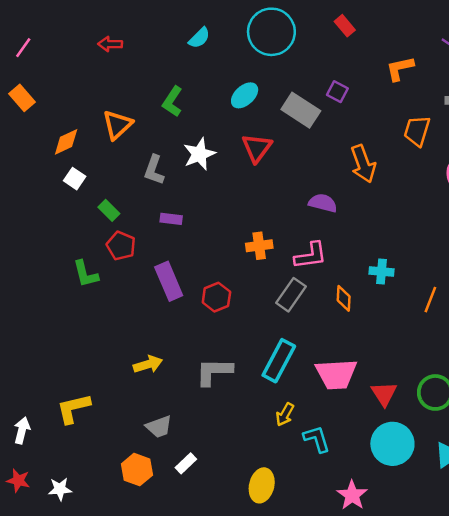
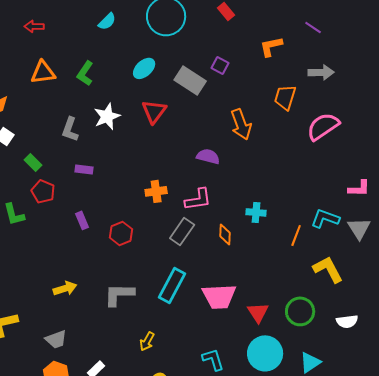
orange triangle: (117, 125) -> (43, 72), moved, turned 36
purple rectangle: (169, 281) -> (82, 220), size x0.6
yellow arrow: (285, 414) -> (147, 341), moved
gray trapezoid: (159, 427) -> (56, 339), moved
cyan L-shape: (317, 439) -> (213, 359), moved

